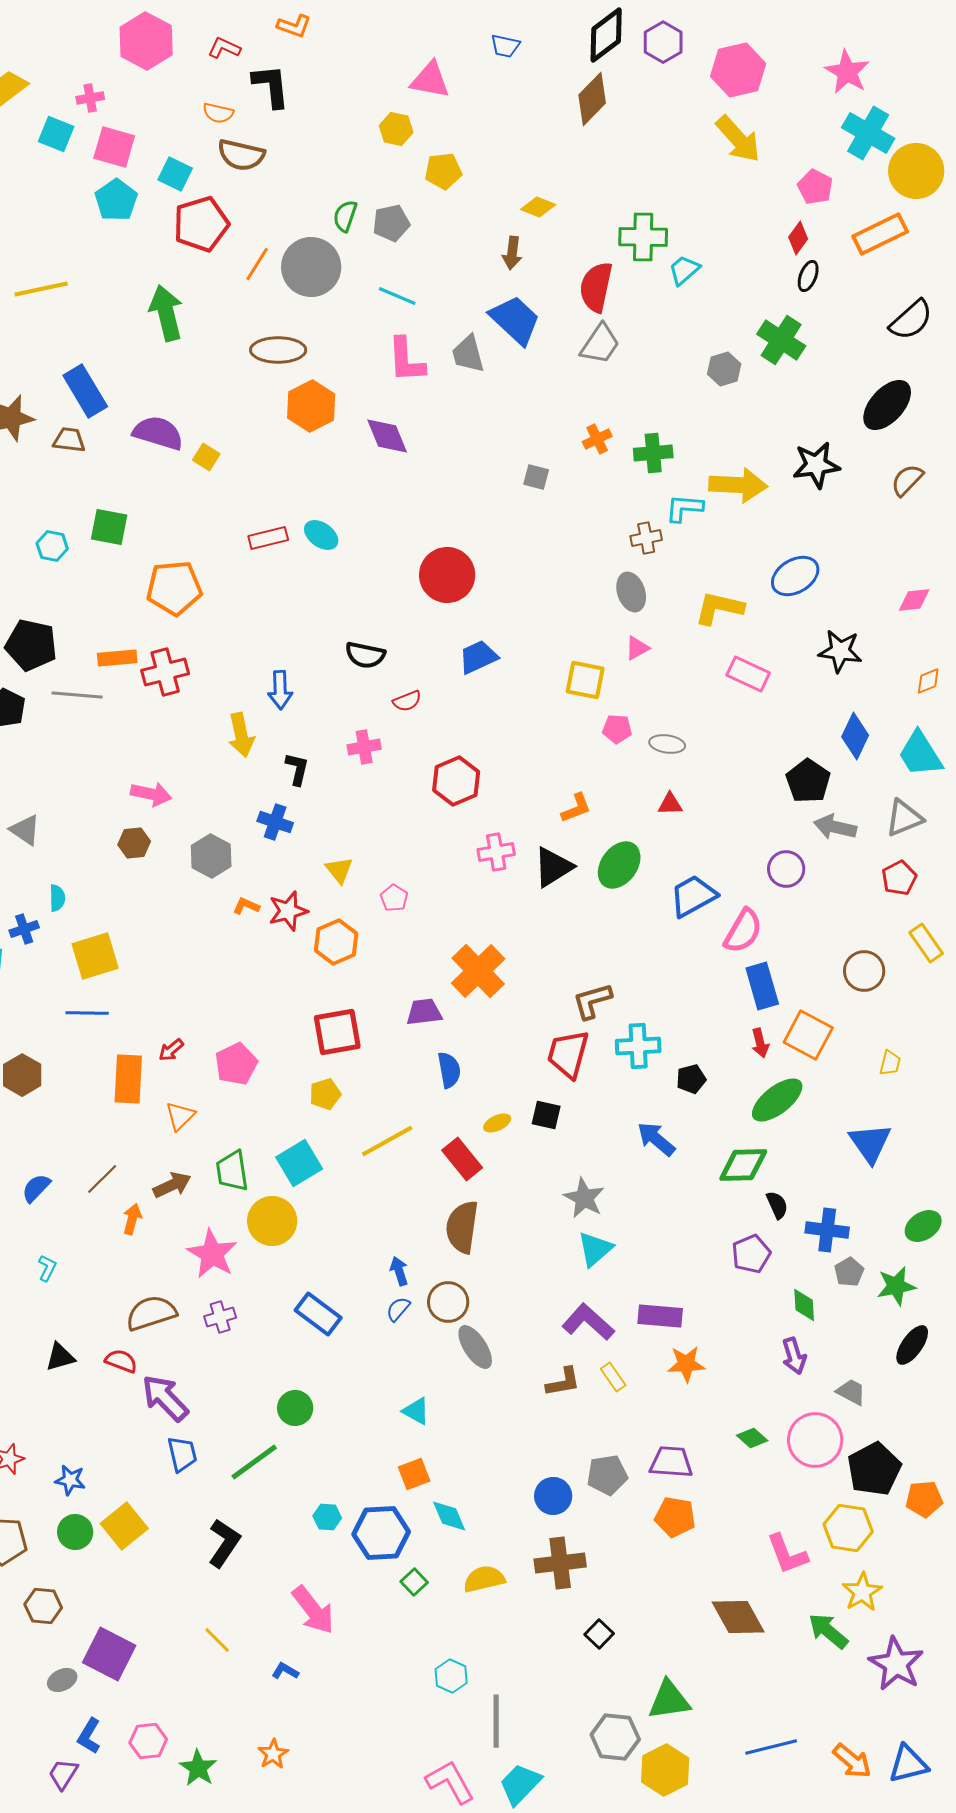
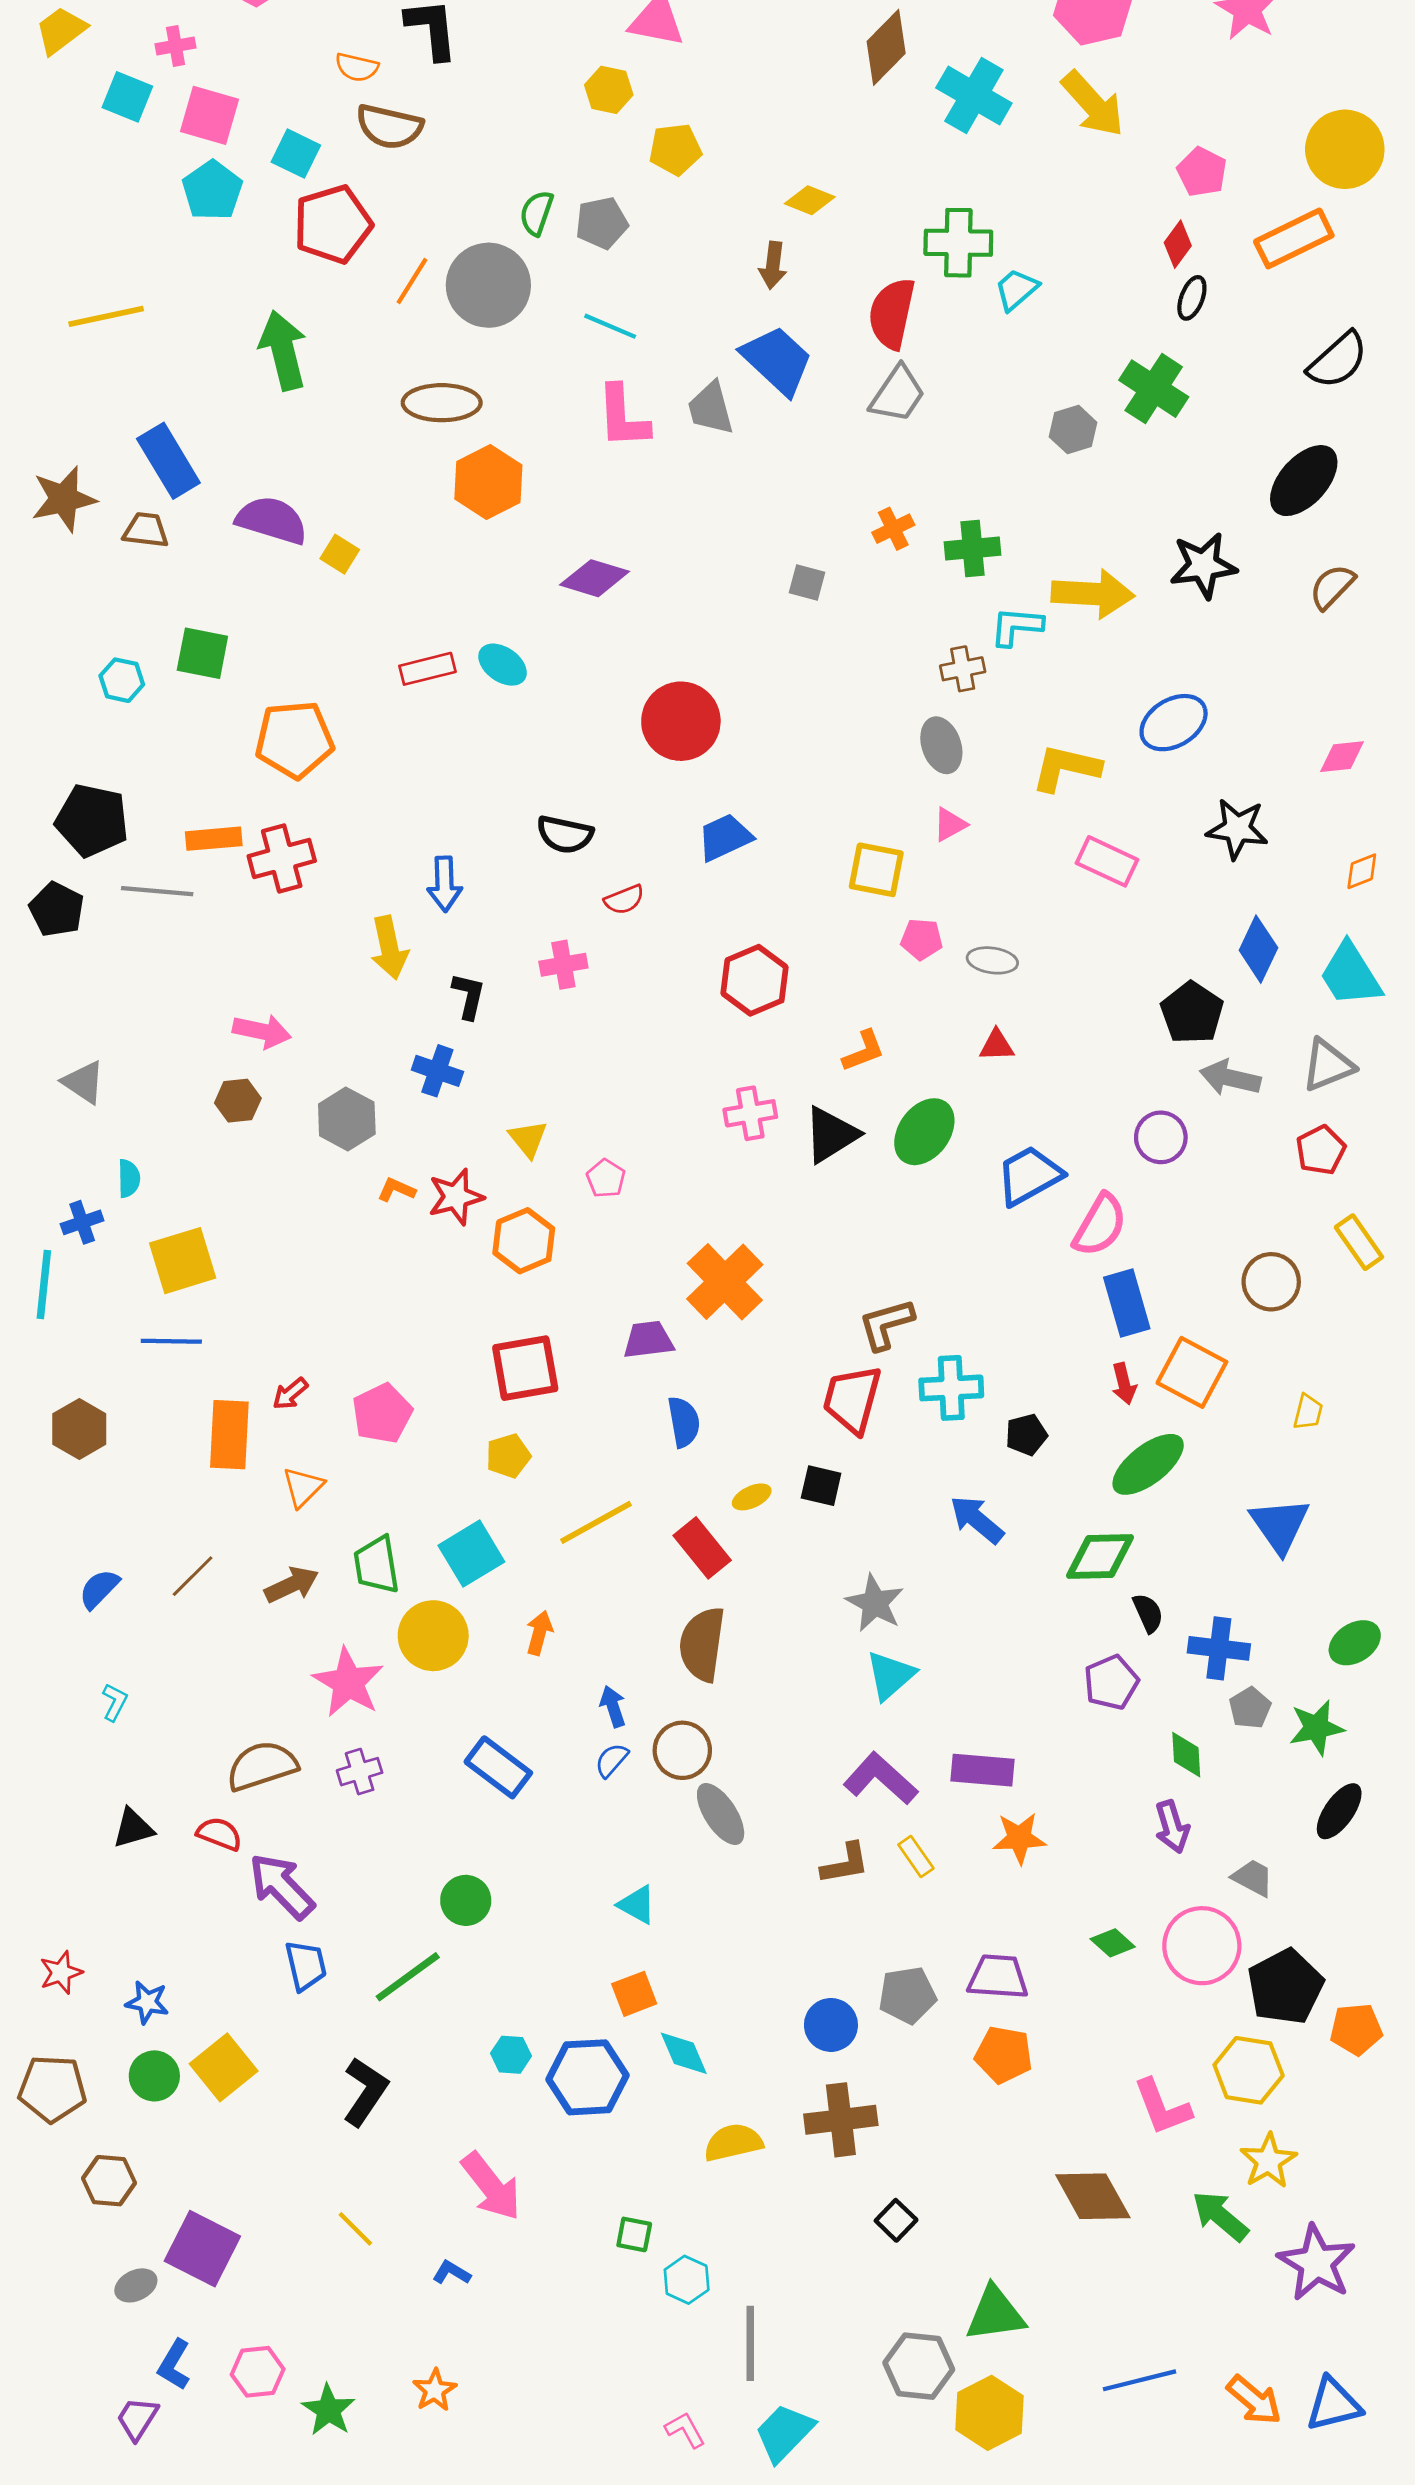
cyan cross: (868, 133) -> (974, 95), moved
purple diamond: (387, 436) -> (595, 578), moved, turned -51
red hexagon: (456, 781) -> (755, 980), moved
orange arrow: (132, 1219) -> (539, 1633), moved
green square: (414, 1582) -> (634, 2234), moved, turned -36
pink L-shape: (450, 1782) -> (685, 2430), size x0.6

